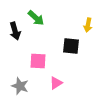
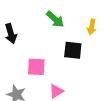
green arrow: (36, 18) -> (55, 19), moved

